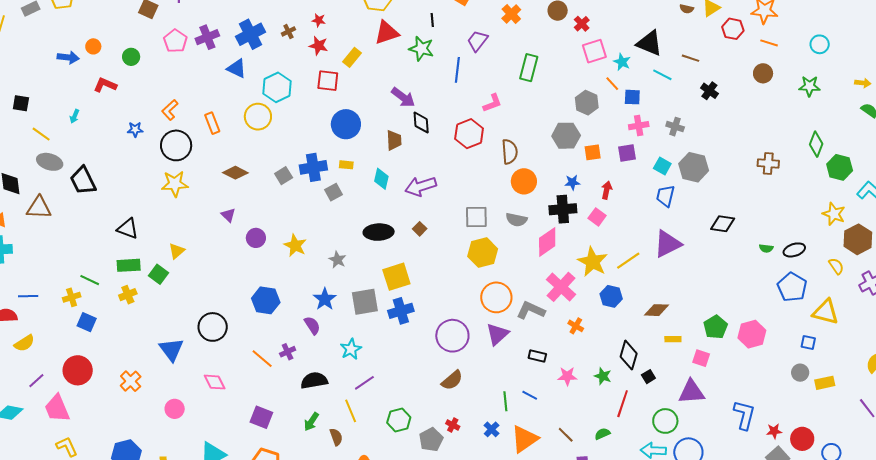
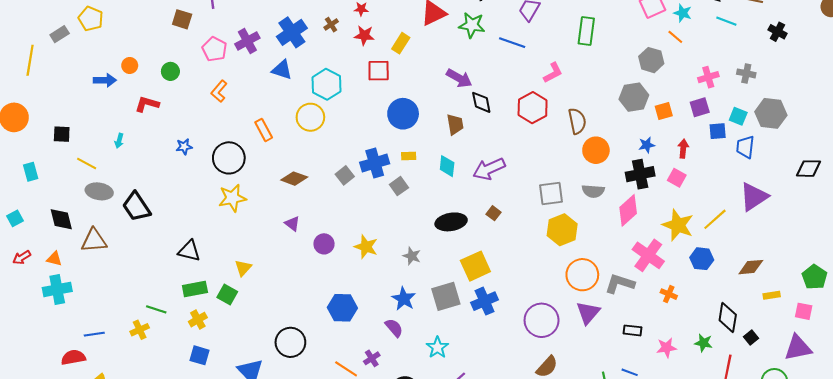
blue line: (457, 70) -> (512, 43), turned -70
blue square: (632, 97) -> (718, 131), moved
orange L-shape: (170, 110) -> (219, 91), moved
blue square: (87, 322) -> (200, 355), moved

